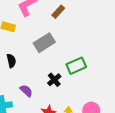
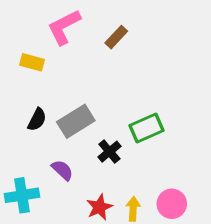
gray rectangle: (44, 43) -> (76, 121), moved
black semicircle: (11, 61) -> (37, 120), turned 40

